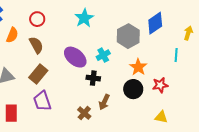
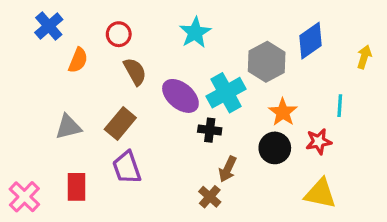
brown semicircle: (36, 45) -> (135, 72), moved
cyan cross: (103, 55) -> (226, 93), size x1.6
cyan line: (176, 55) -> (340, 106), moved
brown cross: (84, 113) -> (210, 197), moved
yellow triangle: (161, 117) -> (320, 193), size x1.5

